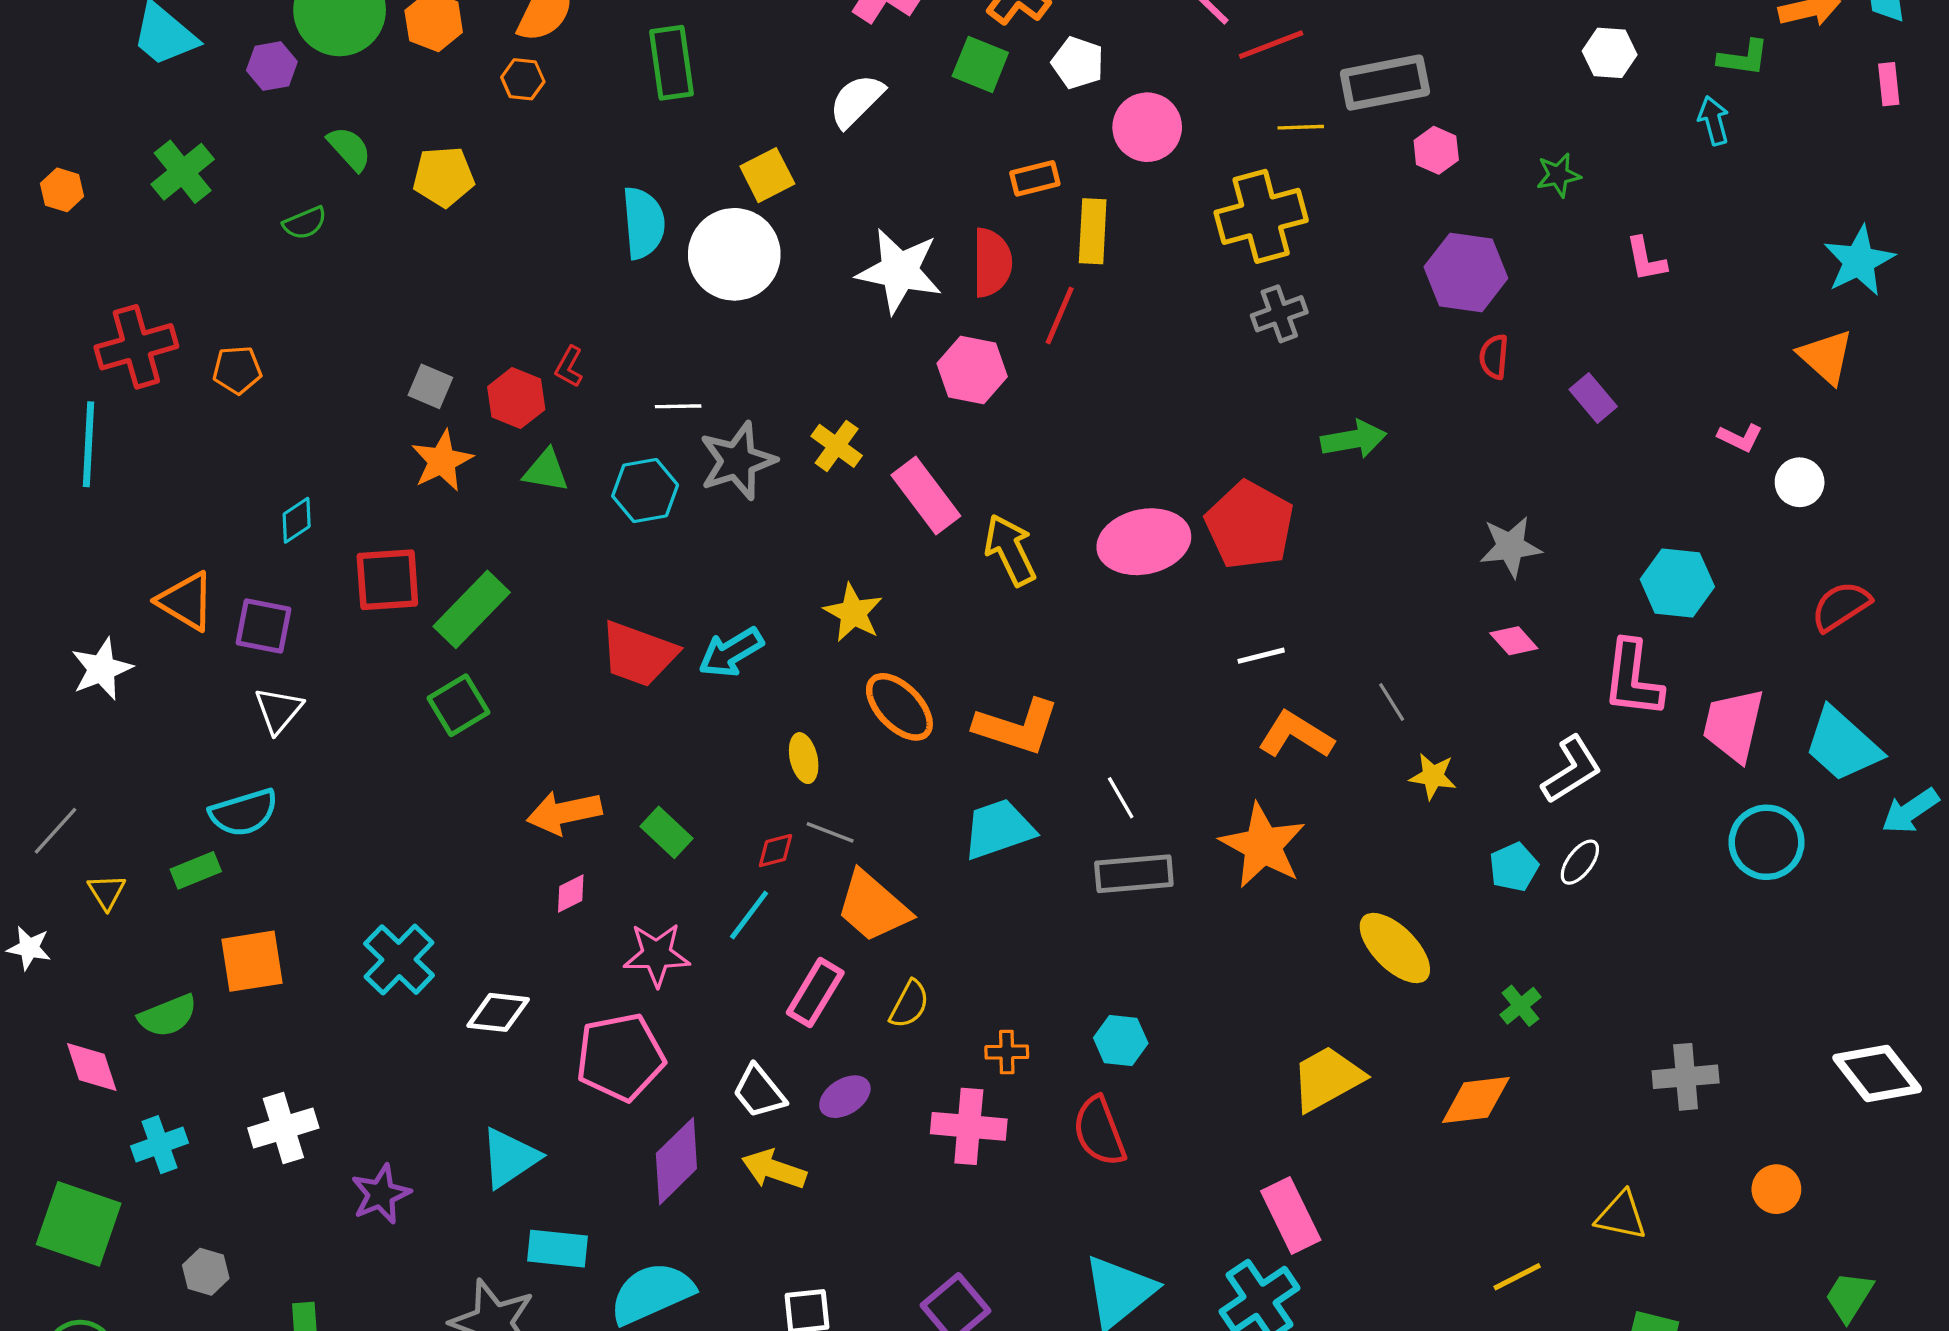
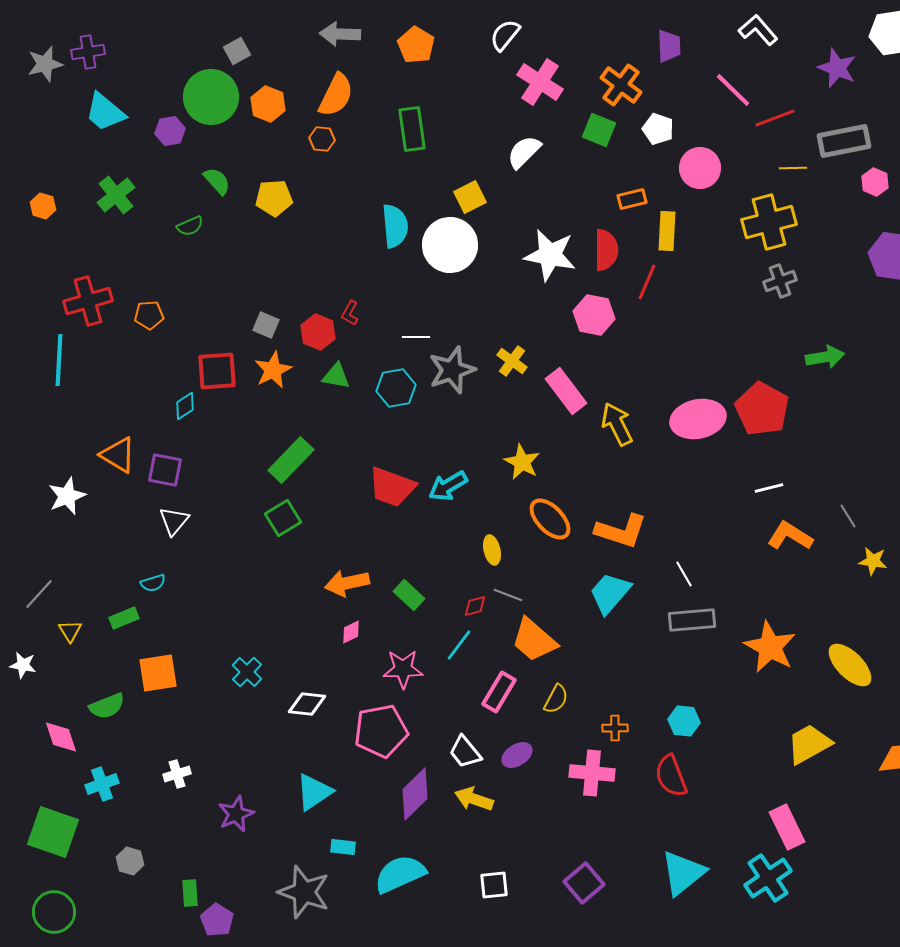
red square: (387, 580) -> (217, 371), moved
cyan semicircle: (244, 813) -> (153, 583), size x0.6
cyan trapezoid: (999, 829) -> (610, 593), turned -30
orange star: (1263, 846) -> (770, 647), moved
cyan cross: (399, 960) -> (247, 672), size x0.7
white cross: (283, 1128) -> (177, 774), size x0.7
cyan rectangle: (558, 1249) -> (343, 847), size x0.7

